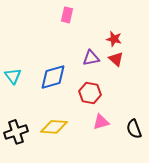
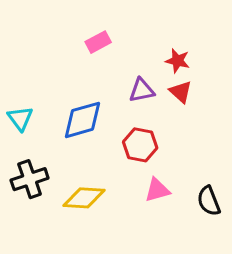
pink rectangle: (67, 15) -> (98, 42), moved, turned 49
black cross: (16, 132) -> (30, 179), moved

